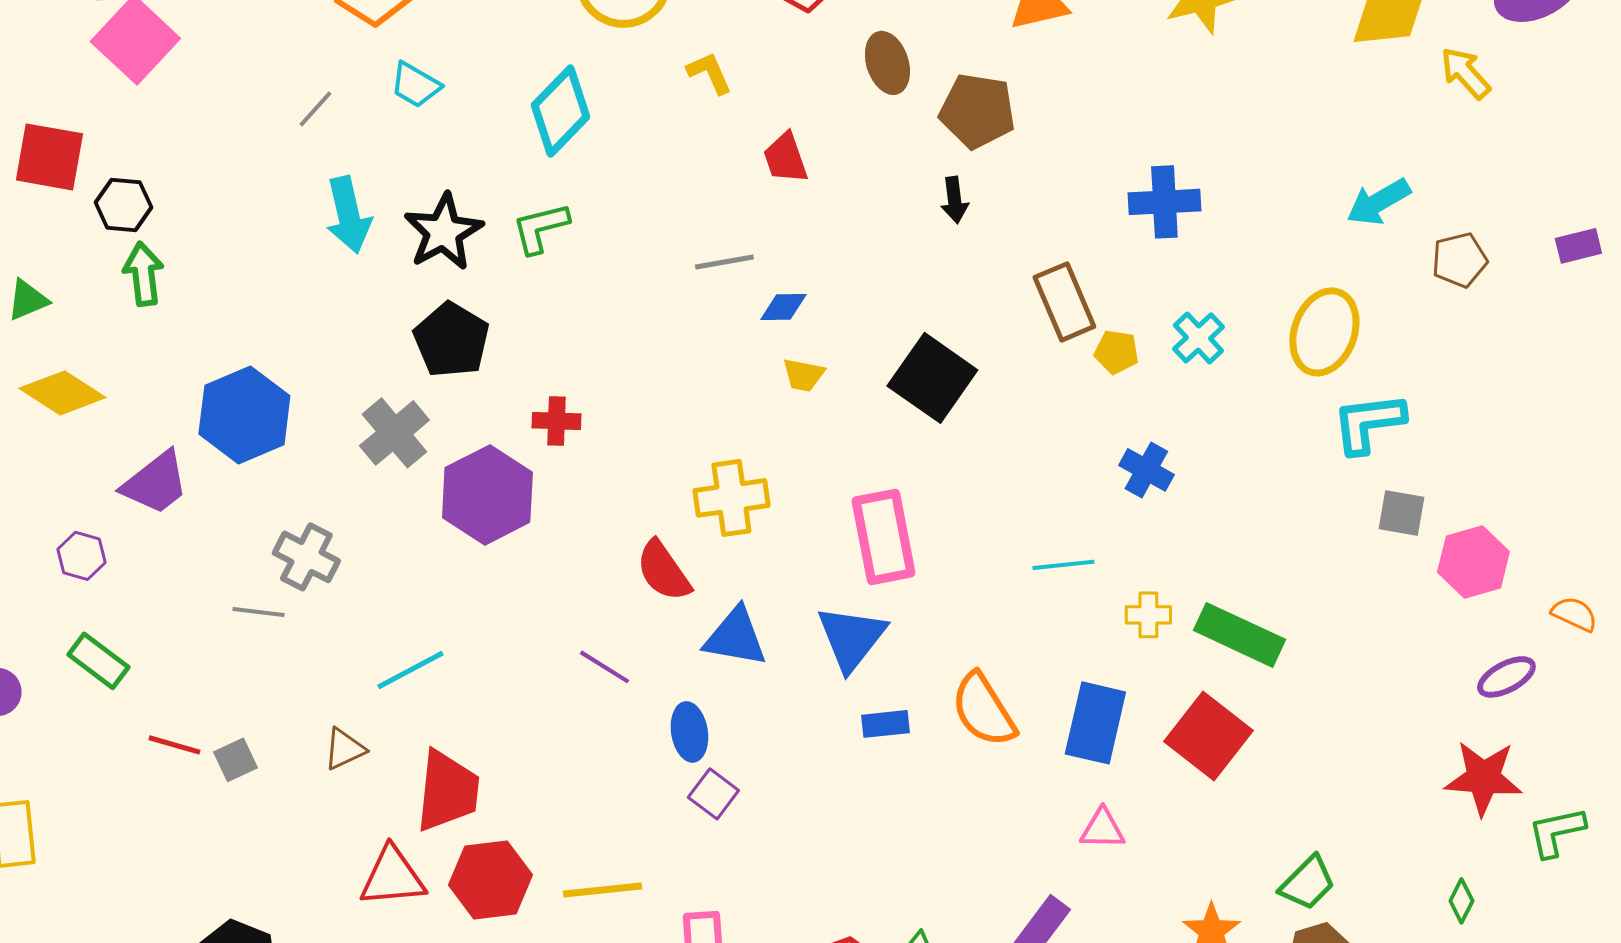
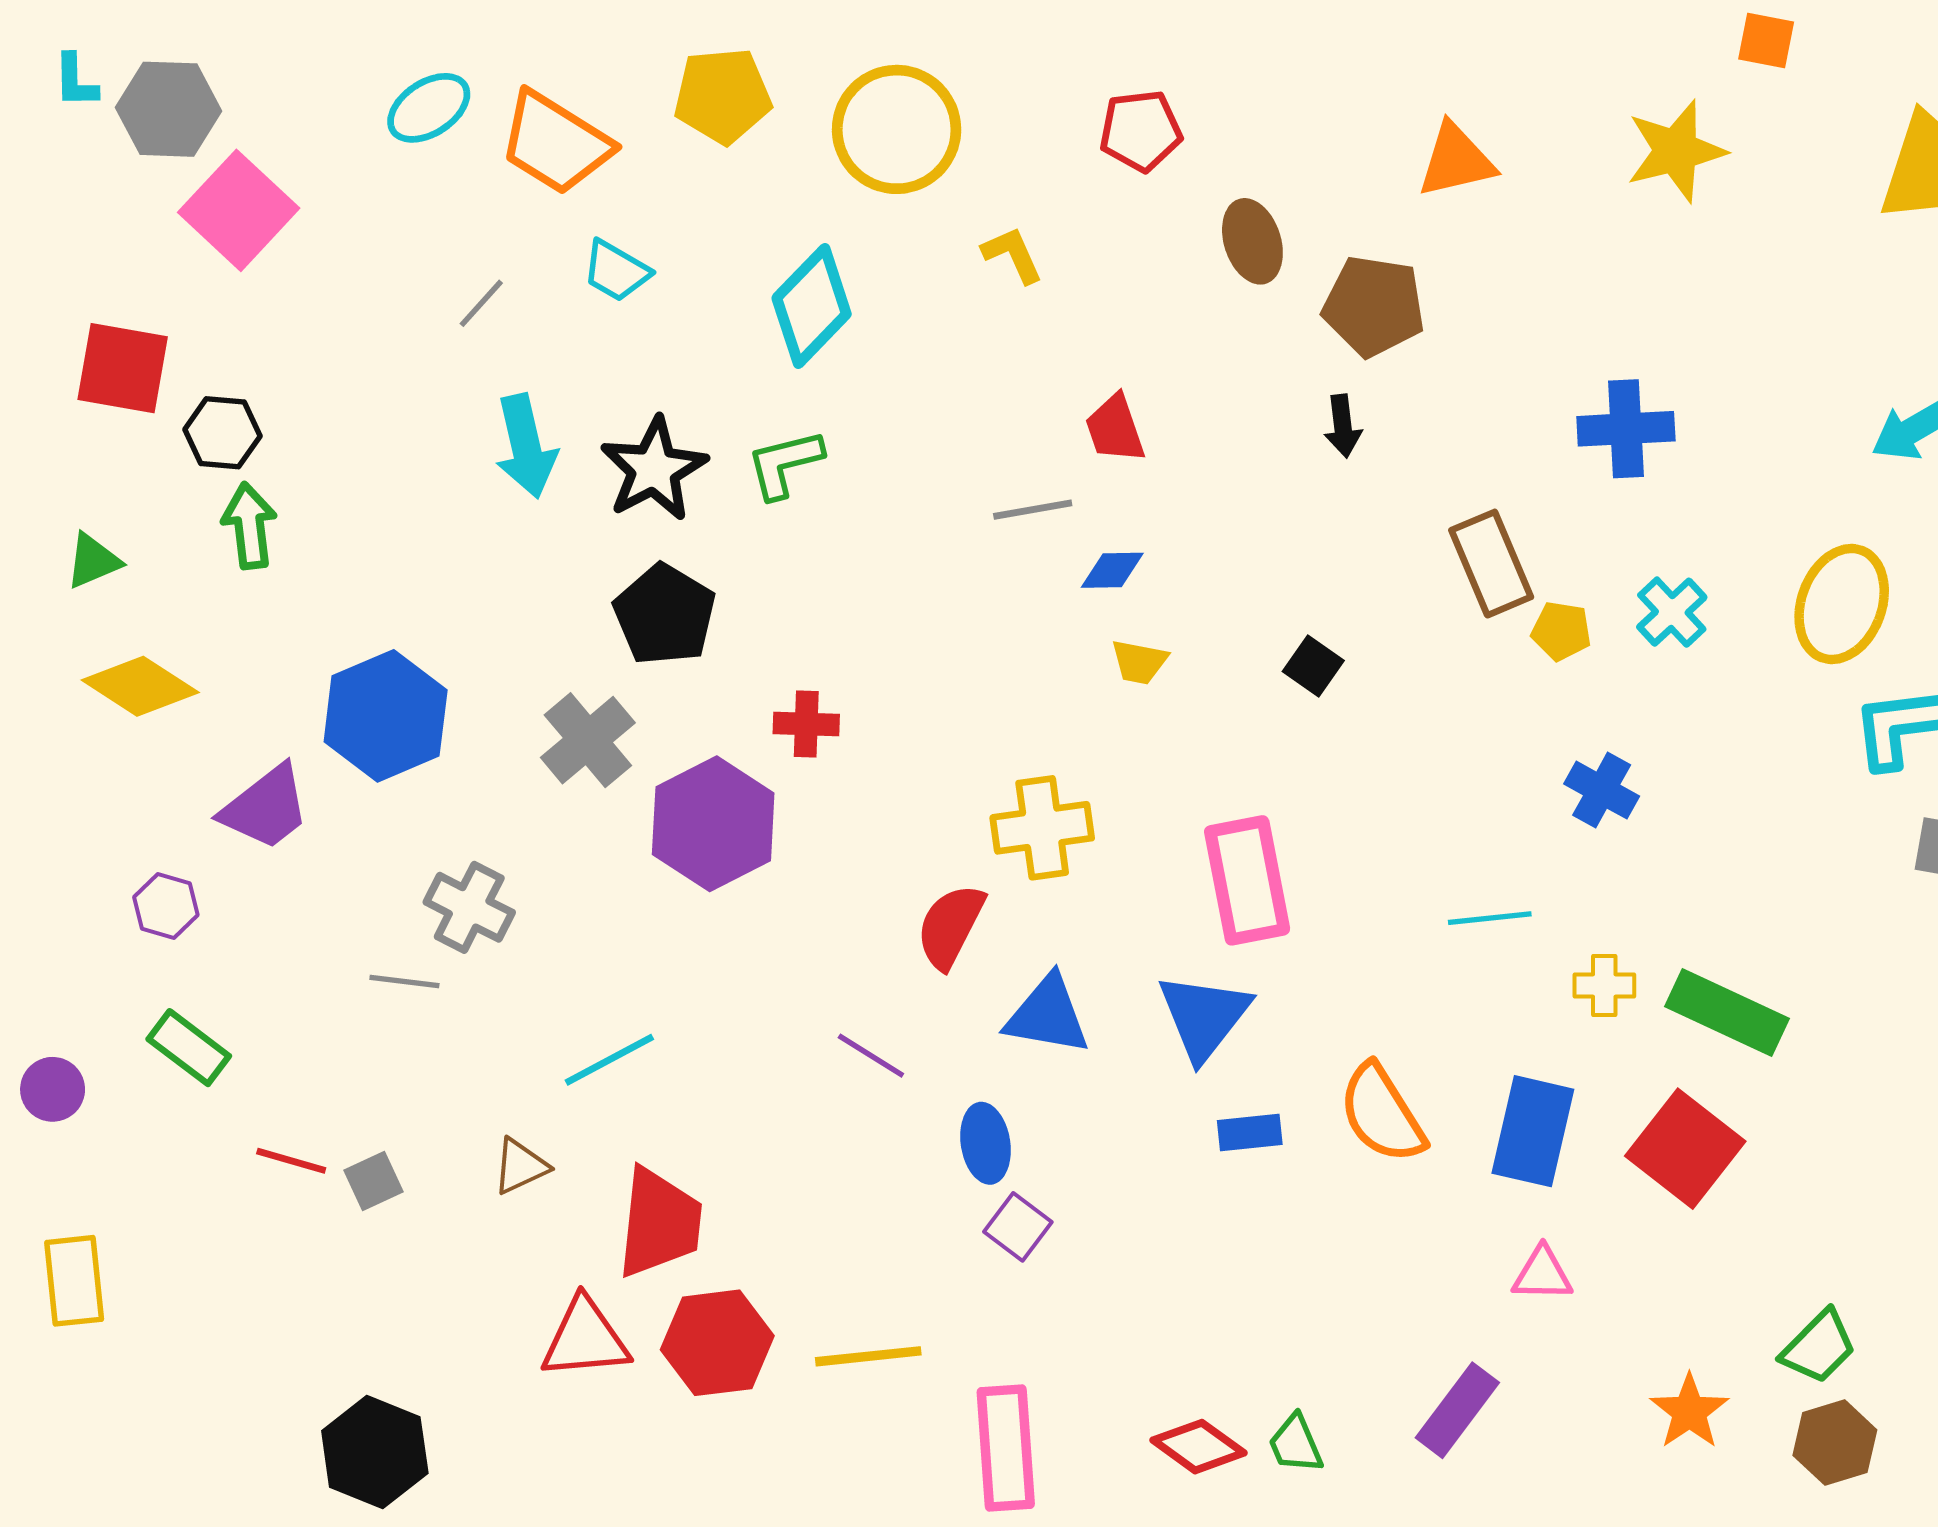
red trapezoid: (785, 158) -> (1115, 429), moved
black square: (932, 378) -> (1313, 666), size x0.5
red semicircle: (663, 571) -> (950, 926), turned 62

